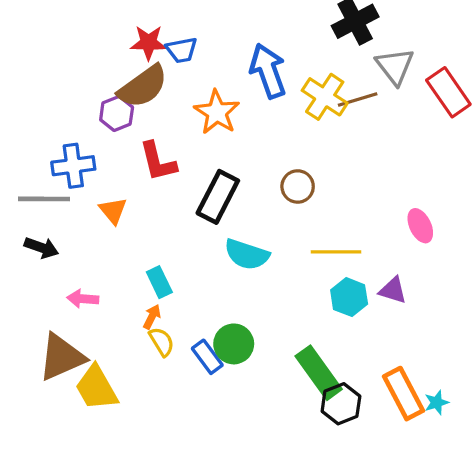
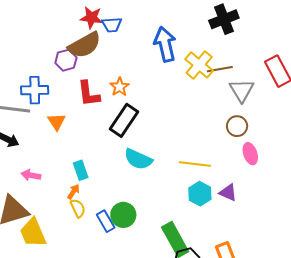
gray triangle: (395, 66) -> (242, 90), moved
orange star: (217, 112) -> (119, 87), moved, size x0.7
brown circle: (298, 186) -> (237, 126), moved

